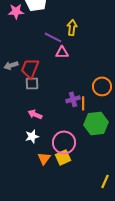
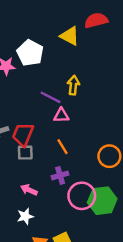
purple cross: (73, 99) -> (60, 175), moved
orange line: (83, 103) -> (63, 147), moved, turned -32
pink circle: (64, 142) -> (82, 196), moved

